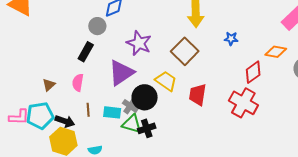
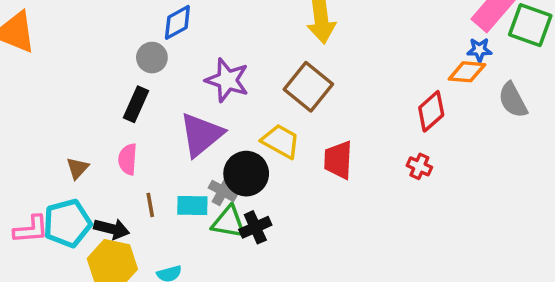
blue star: (231, 39) -> (479, 50), moved
red cross: (243, 103) -> (419, 166), size x0.5

